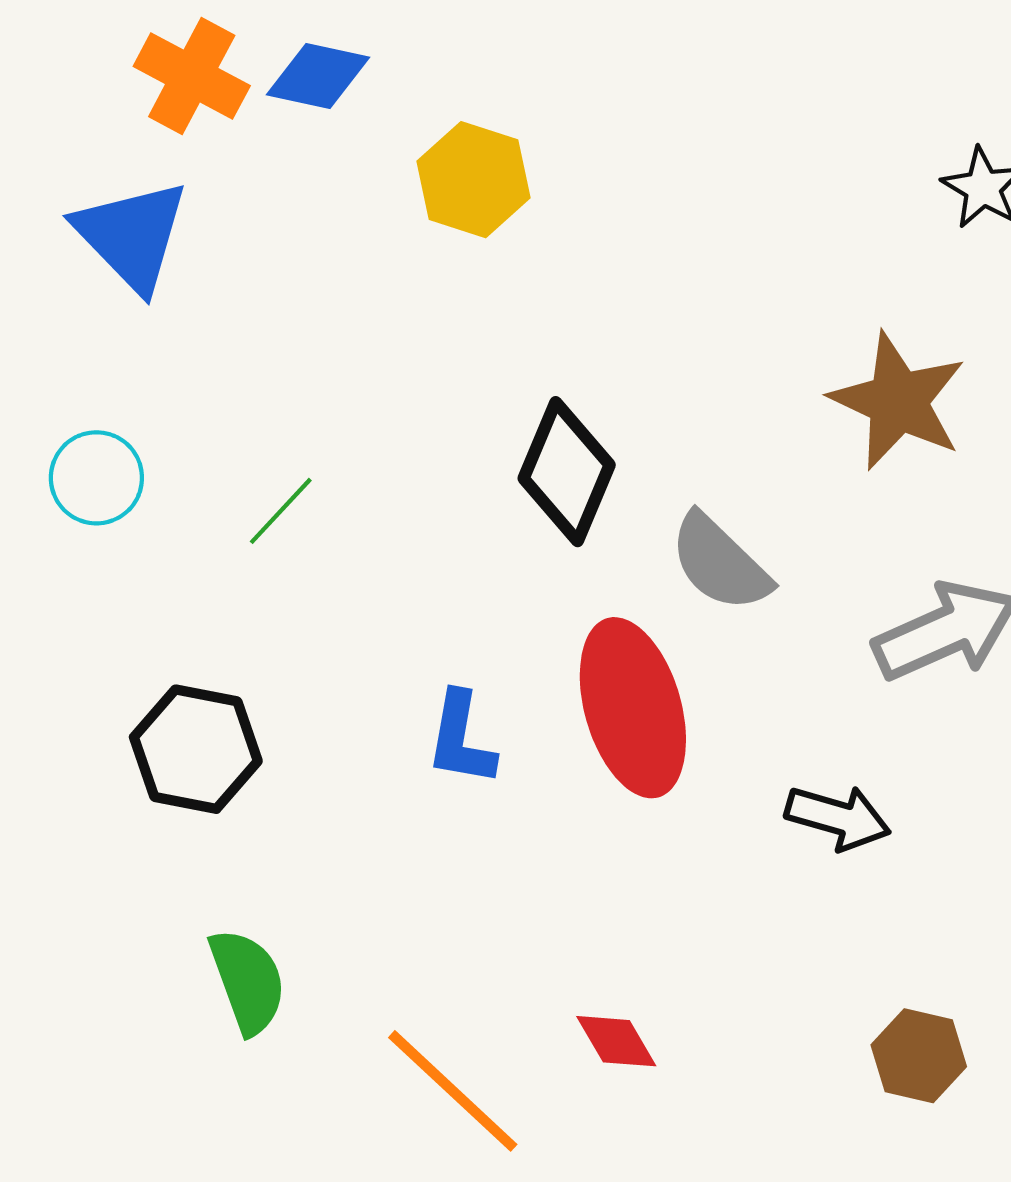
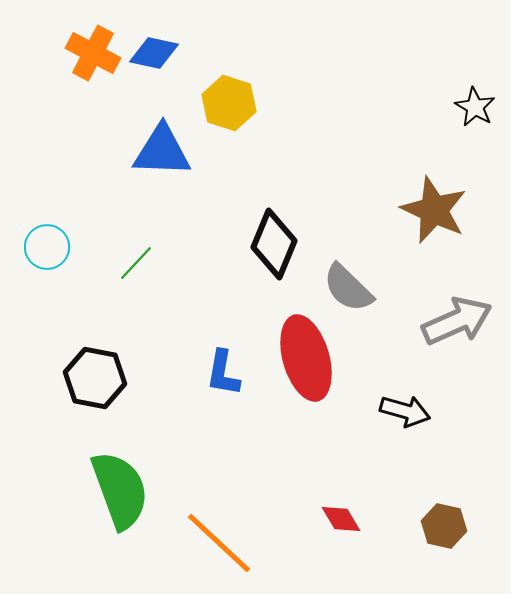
blue triangle: (132, 235) -> (162, 151), moved, turned -44
green semicircle: (248, 981) -> (120, 490), size x1.5
red diamond: (616, 1041) -> (341, 519), moved

